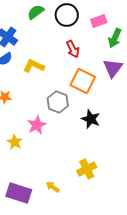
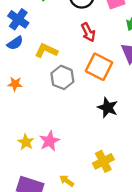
gray hexagon: (58, 102) -> (62, 77), moved
pink star: (37, 125) -> (50, 141), moved
yellow star: (15, 142) -> (26, 142), moved

